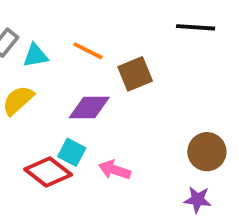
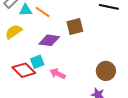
orange line: (88, 51) -> (42, 12), moved
cyan square: (72, 152) -> (37, 62), turned 32

